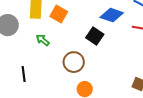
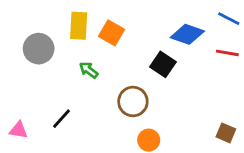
black line: (24, 74) -> (61, 119), turned 49

